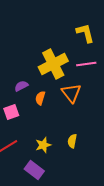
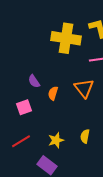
yellow cross: (53, 64) -> (66, 38), moved, turned 36
purple semicircle: (21, 86) -> (34, 81), turned -96

